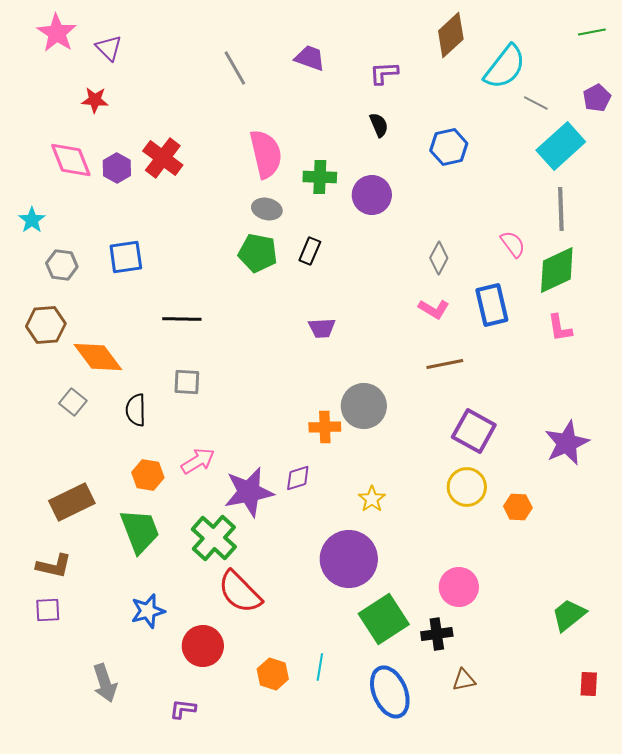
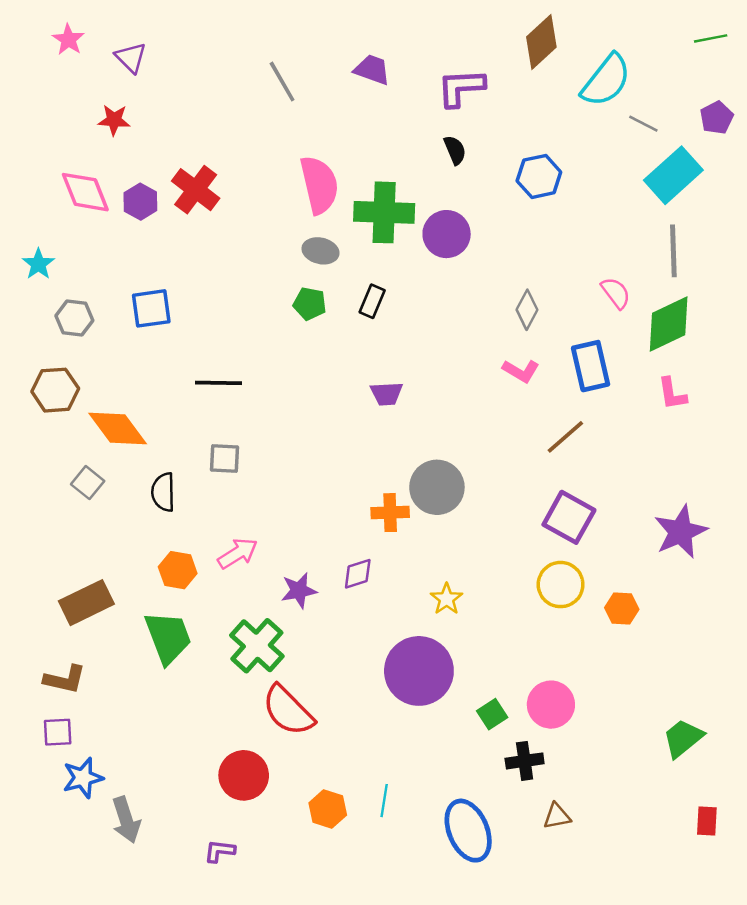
pink star: (57, 33) -> (68, 40), size x0.7
purple L-shape: (384, 73) -> (461, 88), size x1.4
green cross: (320, 177) -> (384, 212), size x1.5
green pentagon: (258, 253) -> (310, 304), size x0.7
brown line: (445, 364) -> (565, 437), moved, turned -30
purple star: (249, 492) -> (299, 591), size x0.6
blue star: (148, 611) -> (83, 778), moved
green square: (384, 619) -> (492, 714), moved, size x0.5

